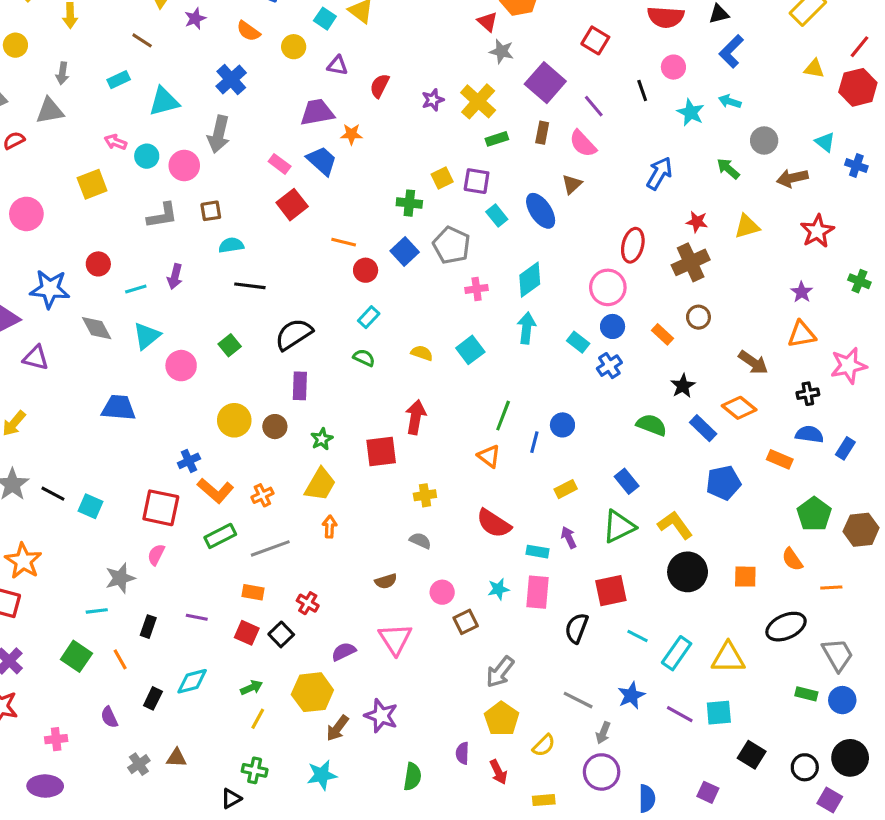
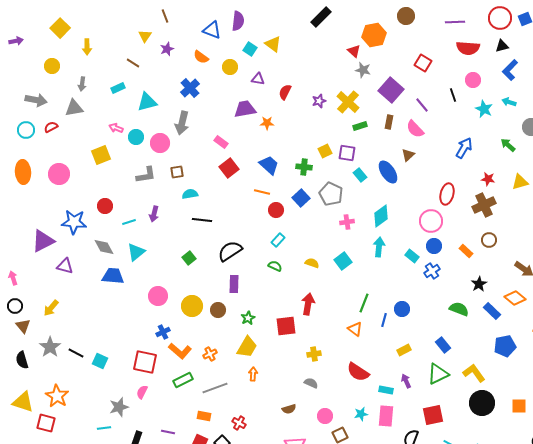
blue trapezoid: (322, 161) -> (269, 165), moved
pink circle: (181, 366) -> (158, 296), moved
blue trapezoid: (119, 408) -> (113, 276), moved

